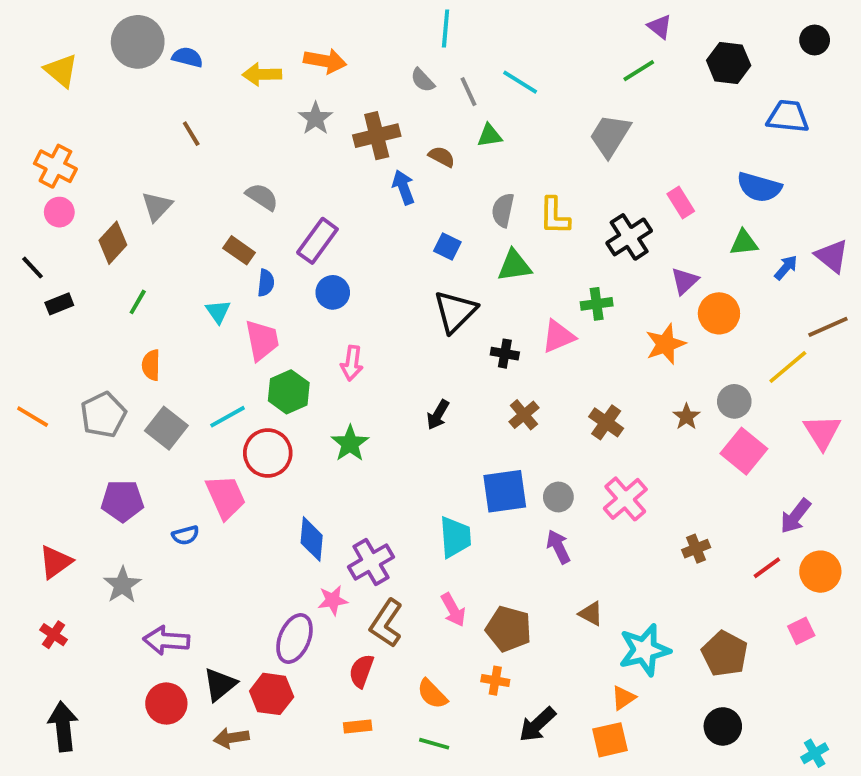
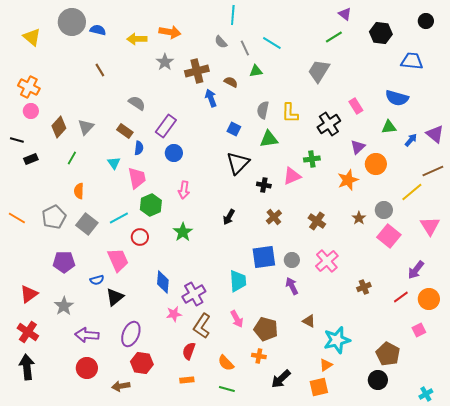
gray triangle: (157, 206) -> (86, 127), moved
black line: (33, 268) -> (17, 140), turned -32
red circle: (268, 453) -> (140, 237), size x0.7
red cross: (54, 635) -> (28, 332), size x1.5
purple ellipse: (294, 638) -> (131, 334), moved
brown pentagon: (725, 654) -> (388, 354), moved
black triangle: (220, 684) -> (115, 297), moved
black arrow: (63, 726) -> (27, 367), moved

